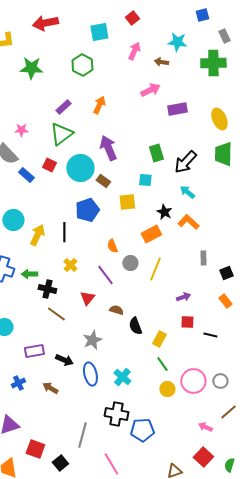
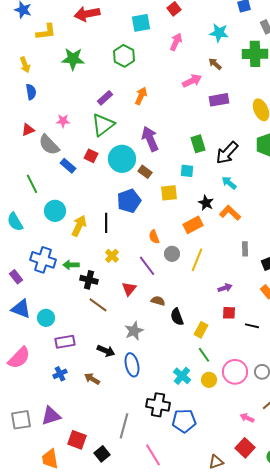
brown arrow: (161, 62) -> (215, 64), moved, turned 32
purple rectangle: (34, 351) -> (65, 342), moved
cyan cross: (122, 377) -> (182, 376), moved

